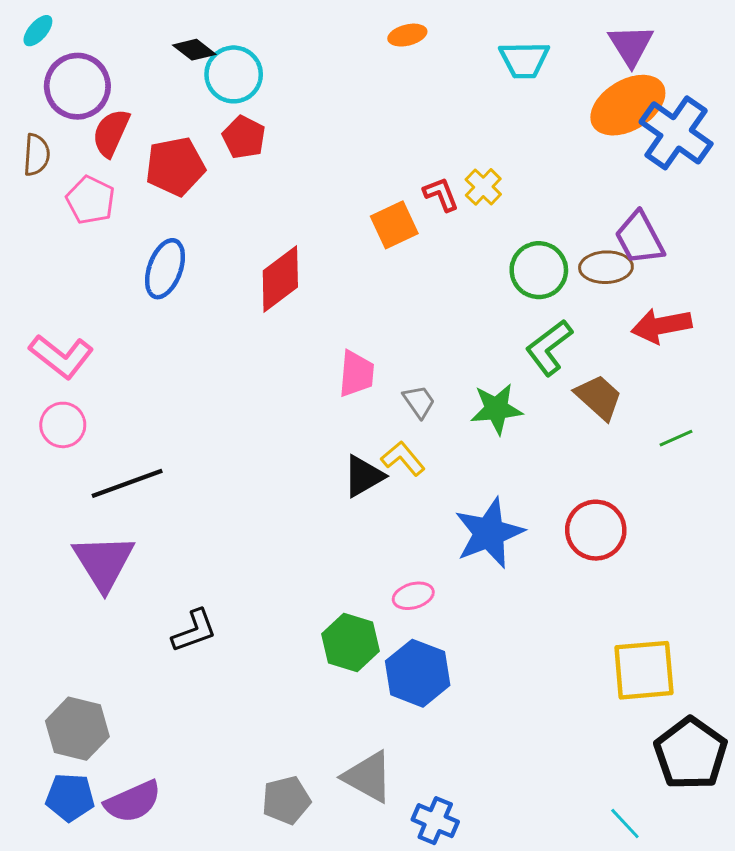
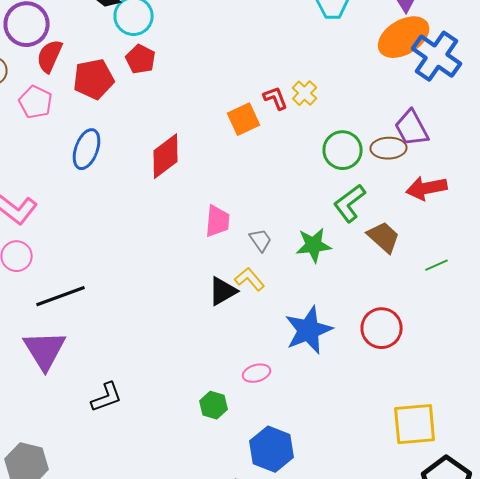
green hexagon: (350, 642) -> (214, 405), size x0.7
blue hexagon: (418, 673) -> (272, 449), moved

